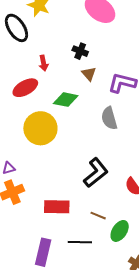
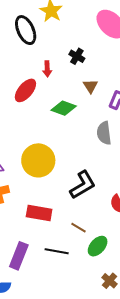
black cross: (80, 51) -> (77, 56), moved
red ellipse: (25, 88) -> (25, 90), turned -30
yellow circle: (40, 128) -> (38, 160), moved

